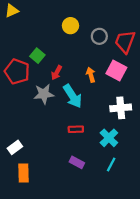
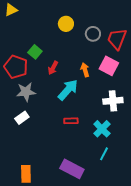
gray star: (44, 94) -> (26, 92), moved
cyan arrow: (73, 96) -> (68, 90), turned -105
white rectangle: (15, 147) -> (22, 118), moved
purple rectangle: (77, 162) -> (72, 169), moved, size x1.6
orange rectangle: (23, 173) -> (26, 174), moved

